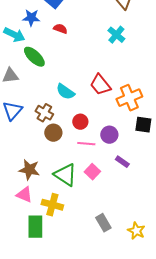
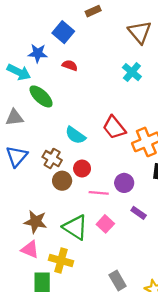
red circle: (80, 122) -> (82, 169), moved

